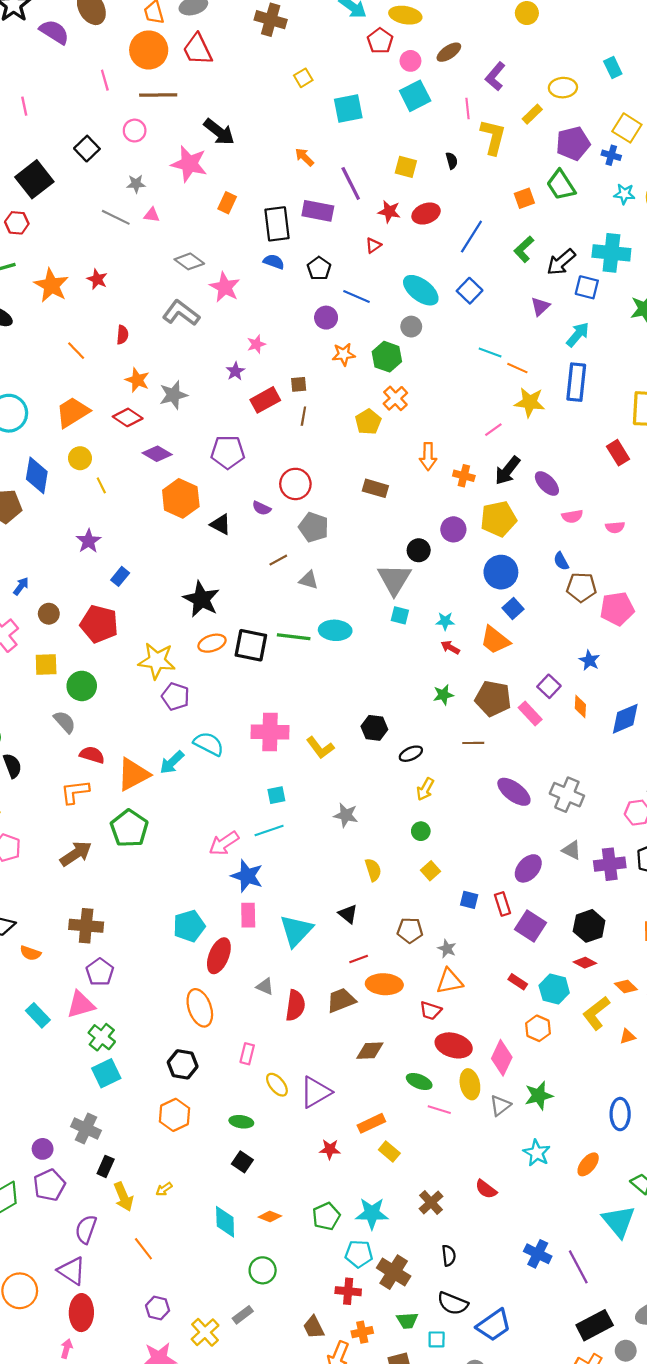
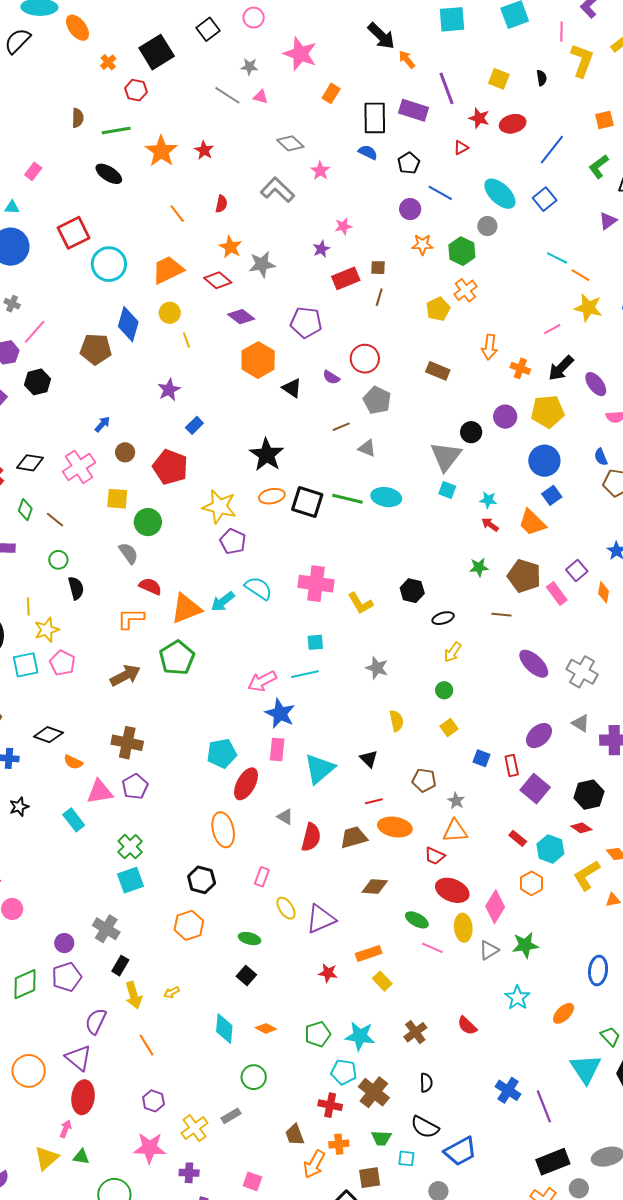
black arrow: (219, 132) -> (381, 36), moved
pink star: (225, 287) -> (320, 171), size x0.7
pink triangle: (81, 1005) -> (100, 792), moved

